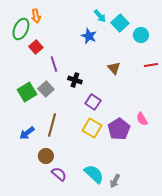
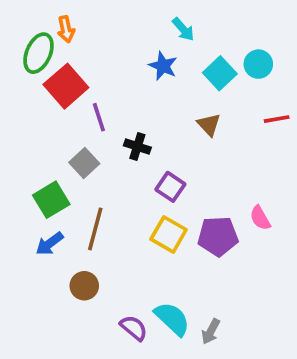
cyan square: (120, 23) -> (220, 73), moved
red square: (36, 47) -> (66, 86), size x1.6
green square: (27, 92) -> (51, 200), moved
purple pentagon: (119, 129) -> (218, 236), turned 30
purple semicircle: (59, 174) -> (134, 328), moved

